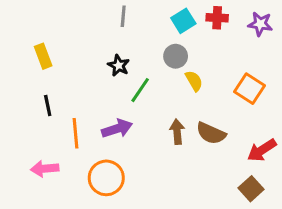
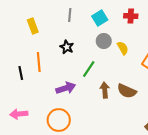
cyan square: (183, 21) -> (100, 18), moved
yellow rectangle: (43, 56) -> (33, 26), moved
yellow semicircle: (194, 81) -> (123, 48), moved
green line: (140, 90) -> (89, 69), moved
orange line: (75, 133) -> (39, 62), moved

